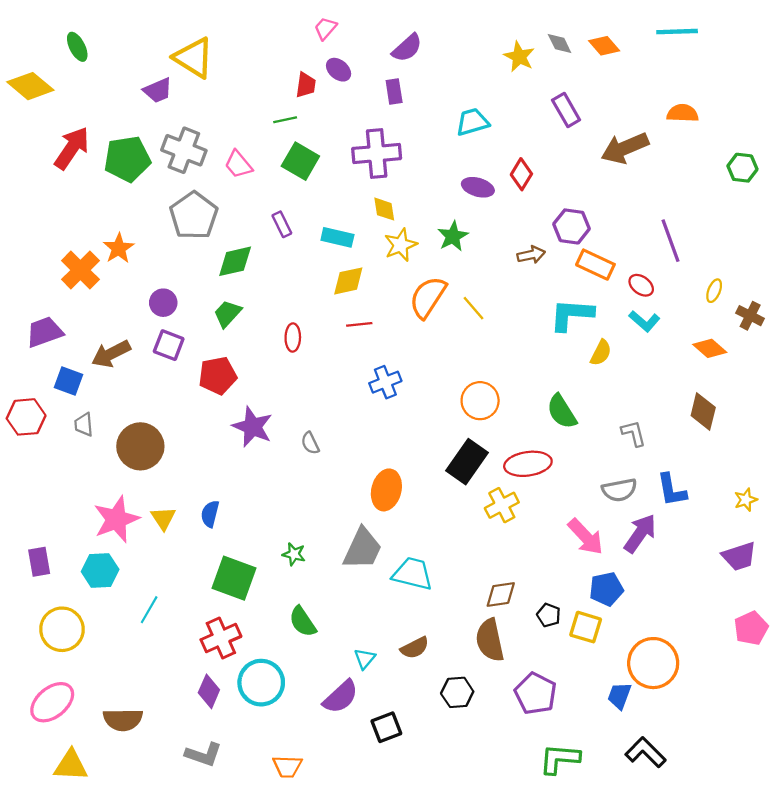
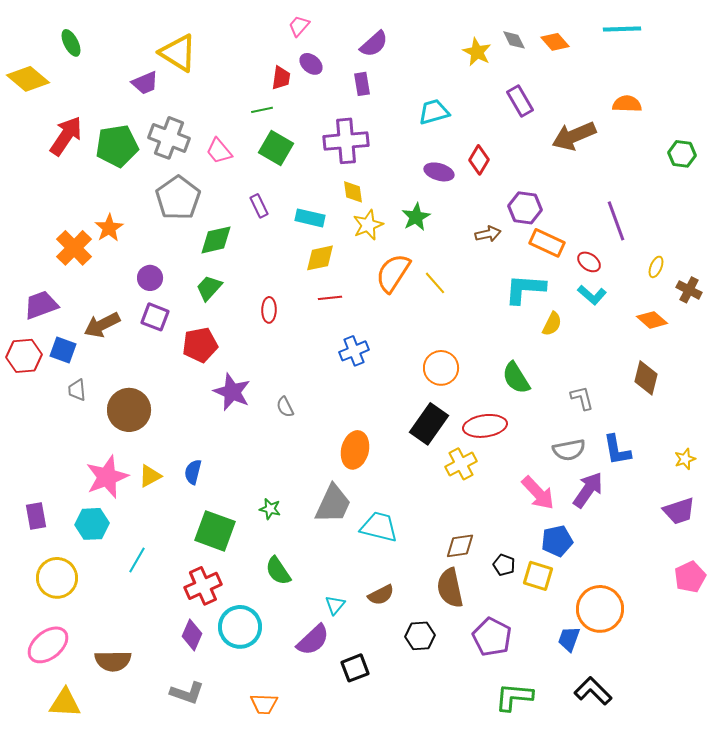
red hexagon: (26, 417) -> (24, 356), moved
yellow triangle: (163, 518) -> (150, 476), turned 35

